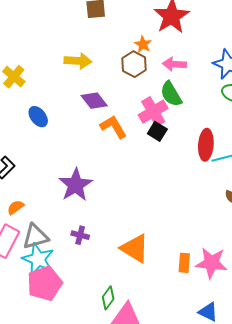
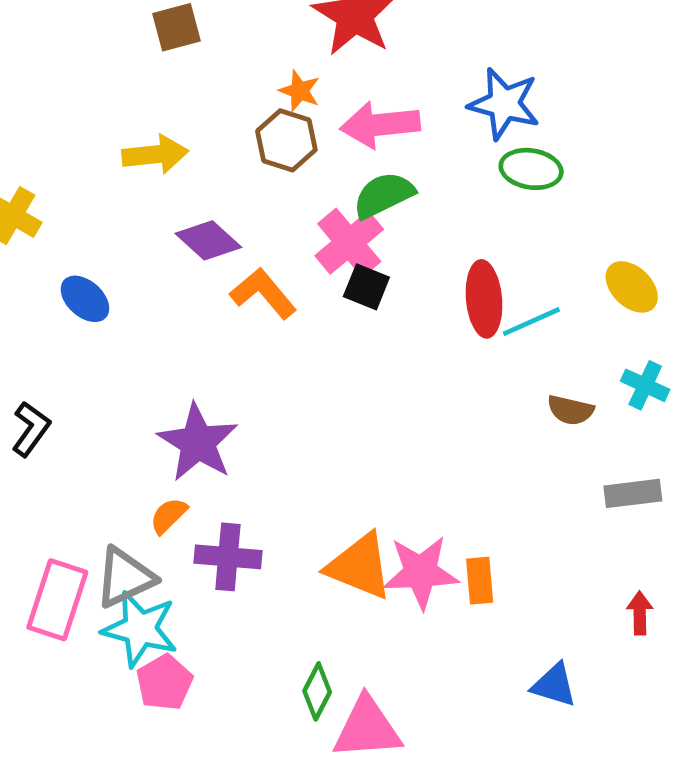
pink arrow: (174, 64) -> (380, 125), size x1.4
green semicircle: (171, 94) -> (384, 195), turned 104
orange semicircle: (16, 207) -> (169, 516), moved
purple cross: (80, 235) -> (228, 557), size x1.5
pink star: (211, 263) -> (421, 572), moved
pink pentagon: (45, 283) -> (164, 682), size x0.7

